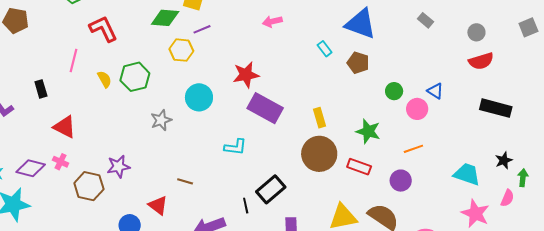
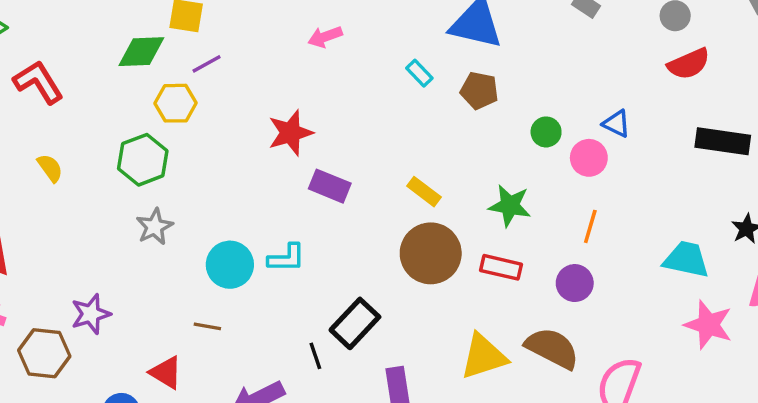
green hexagon: (135, 77) -> (143, 160), moved
cyan circle: (199, 97) -> (230, 265), moved
purple rectangle: (265, 108) -> (330, 186), size x0.7
yellow rectangle: (319, 118) -> (424, 192), turned -30
orange line: (413, 149) -> (590, 226), turned -48

